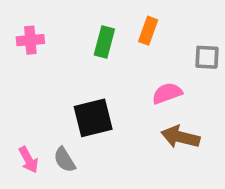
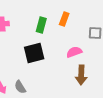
black square: (93, 118) -> (34, 53), moved
brown arrow: (180, 137) -> (81, 75), turned -102

